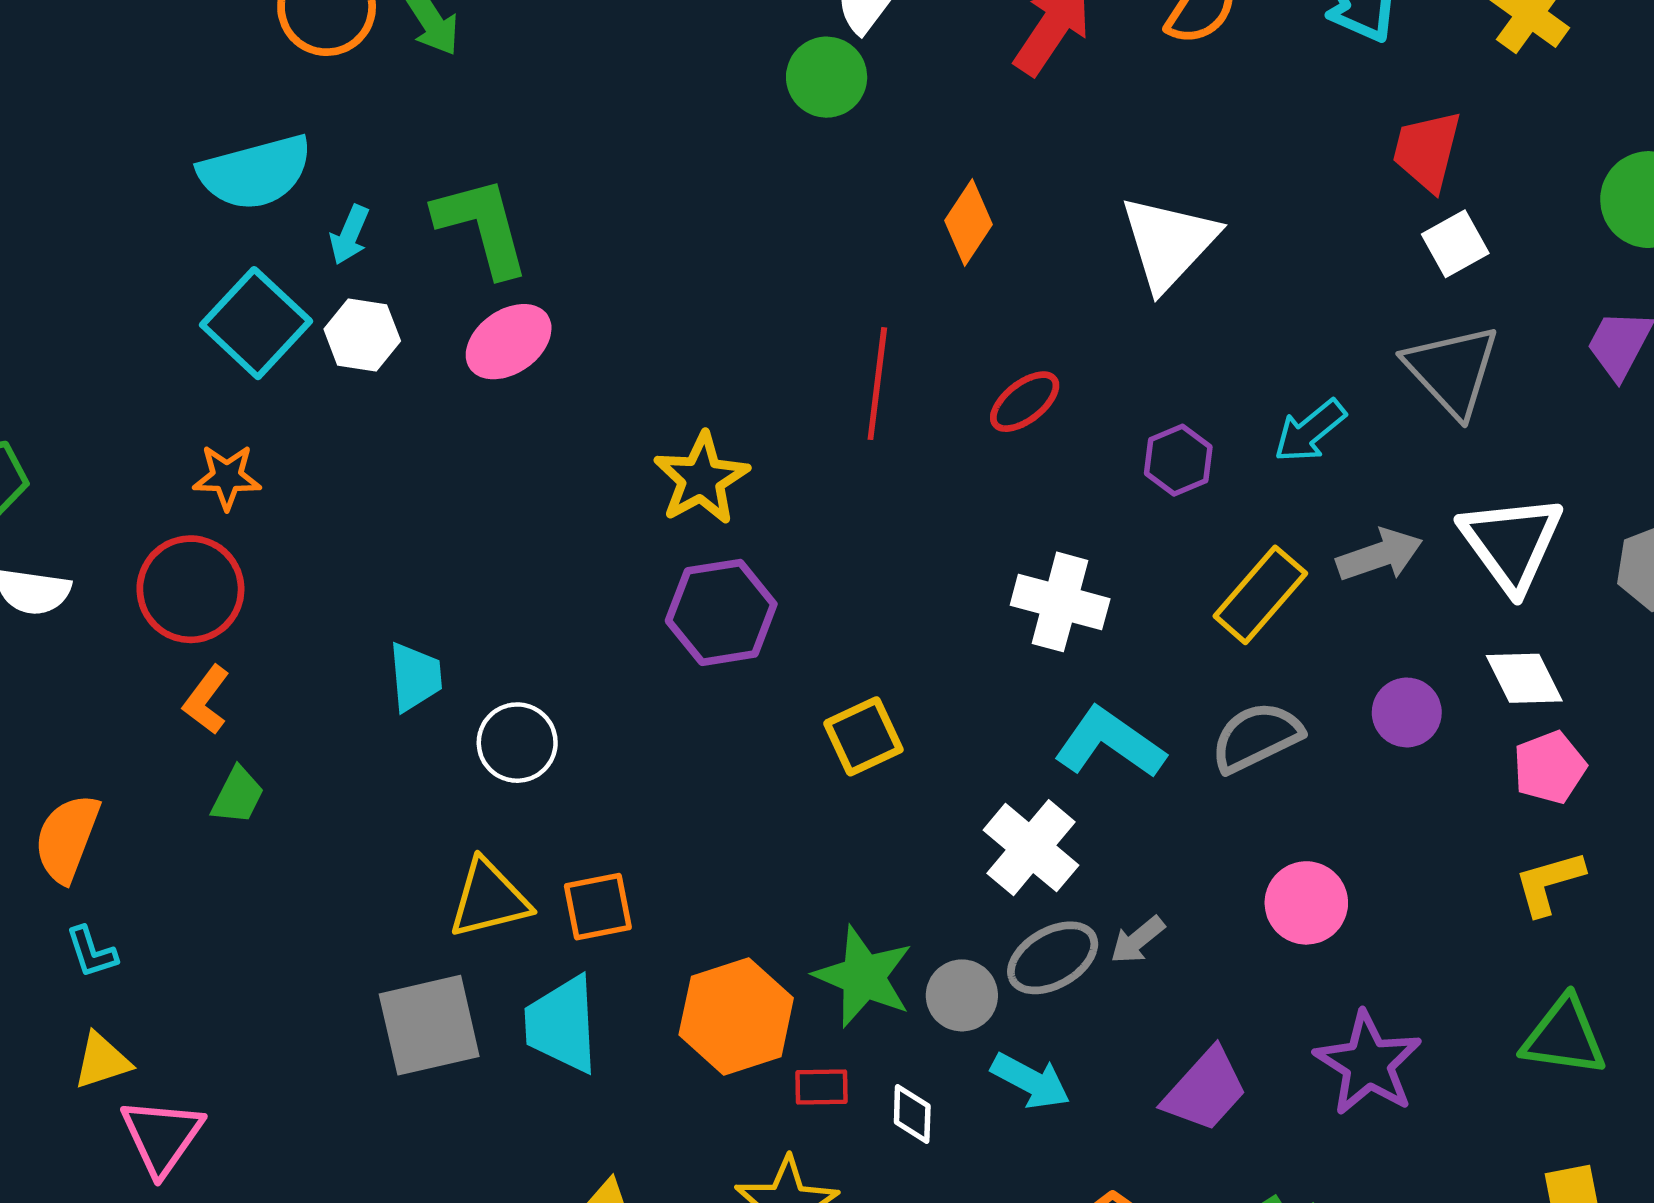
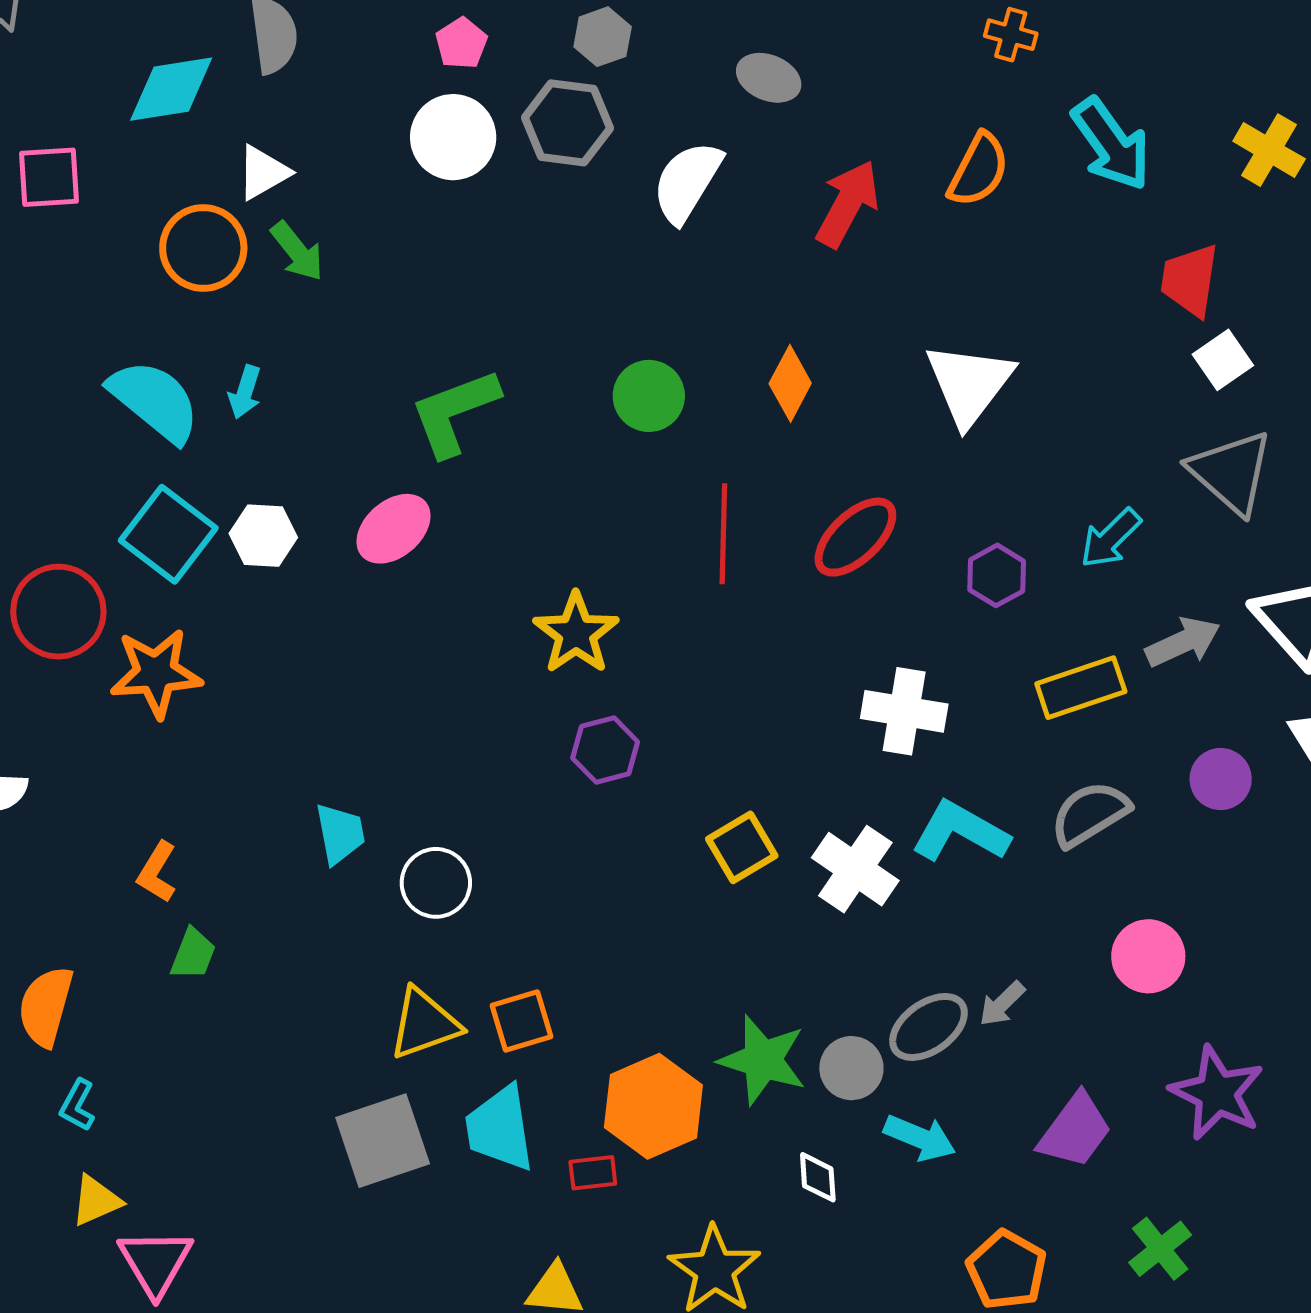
green circle: (827, 77) -> (649, 396), moved
cyan semicircle: (255, 172) -> (155, 401), turned -120
green L-shape: (482, 226) -> (454, 412), moved, turned -90
cyan arrow: (350, 235) -> (245, 392), moved
red ellipse: (1025, 402) -> (855, 537), size x1.4
orange star: (227, 477) -> (156, 673), size x1.5
red circle: (190, 589) -> (58, 612), moved
yellow rectangle: (1260, 595) -> (1081, 688), turned 36
purple hexagon: (721, 612) -> (605, 750), size x0.7
white cross: (1031, 848) -> (855, 869), moved
cyan L-shape: (92, 952) -> (77, 1105), turned 52
red rectangle: (822, 1087) -> (593, 1173), moved

